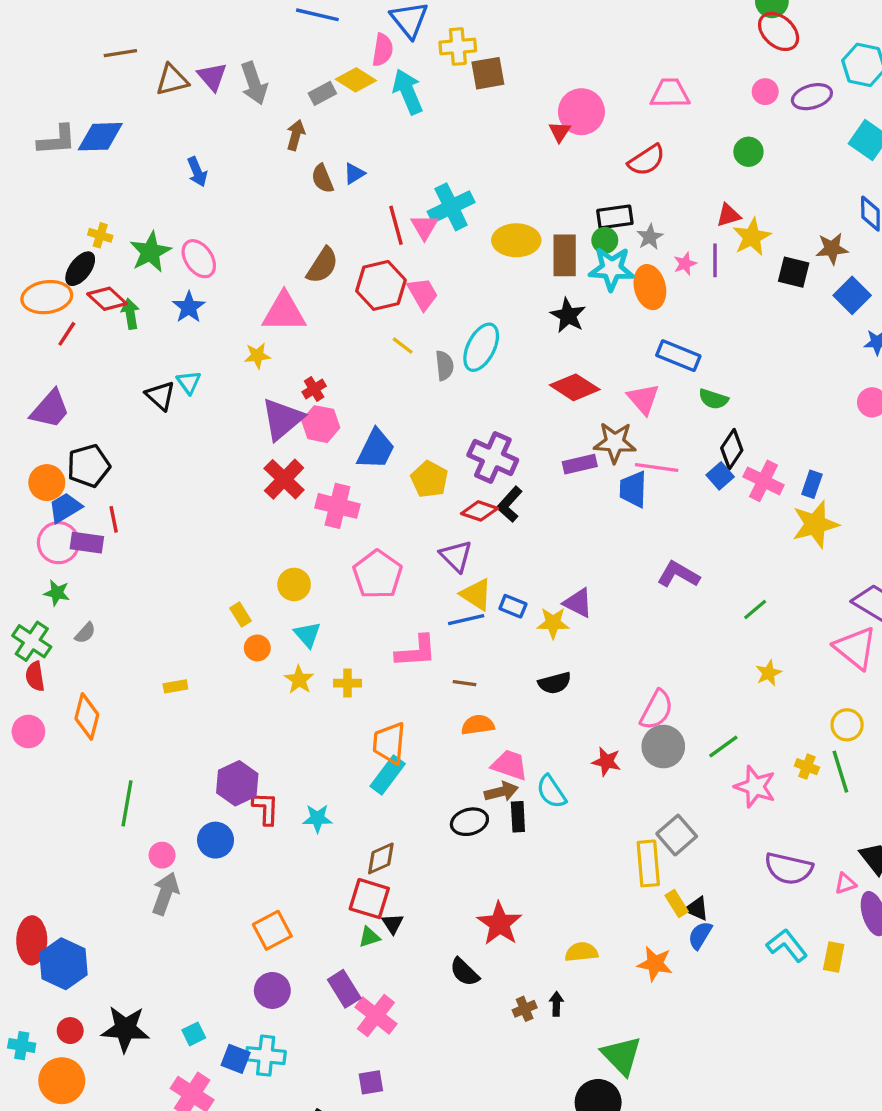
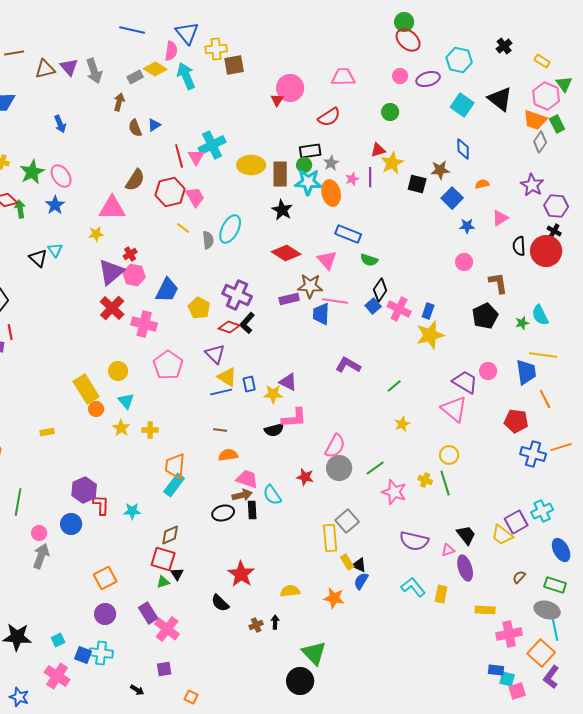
blue rectangle: (513, 606) -> (249, 384), turned 56
yellow rectangle: (241, 615) -> (86, 389), size x2.0
pink L-shape: (416, 651) -> (294, 418), moved

